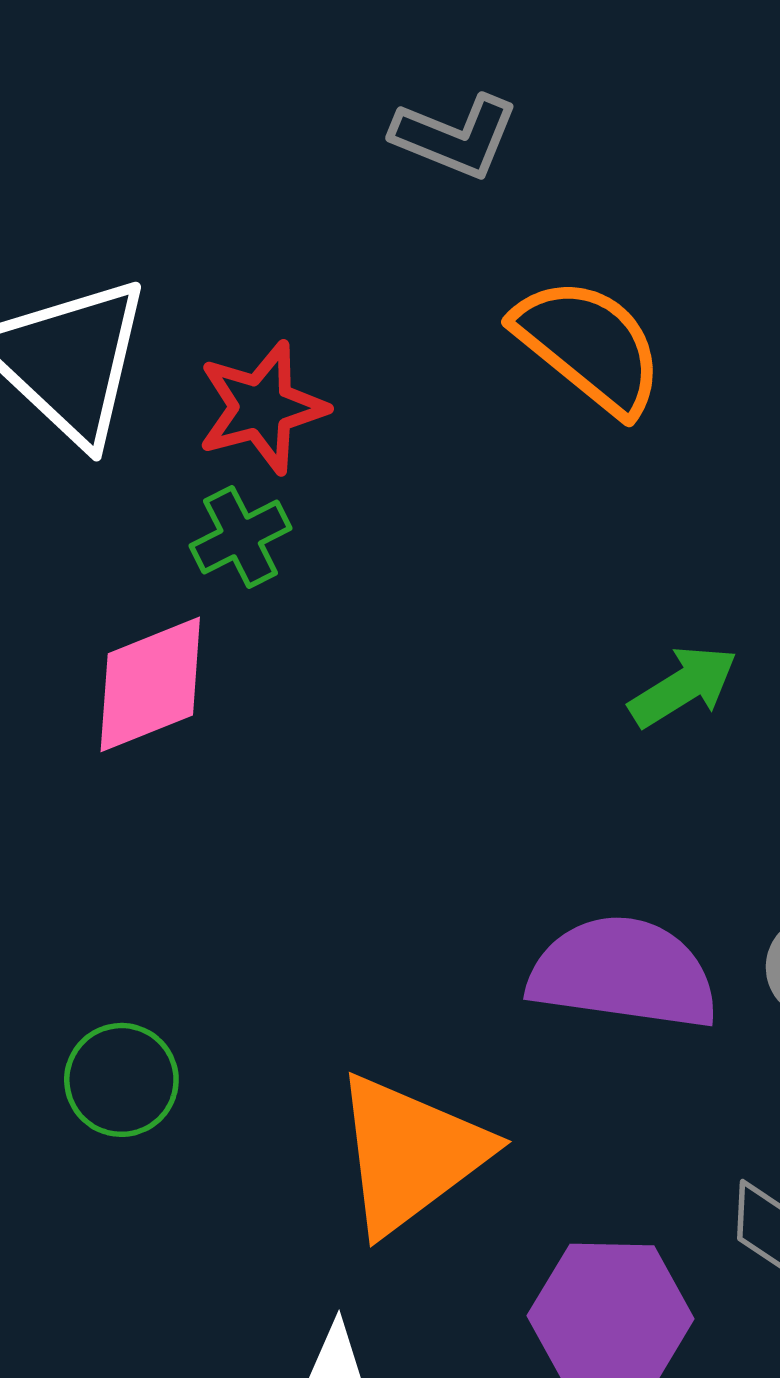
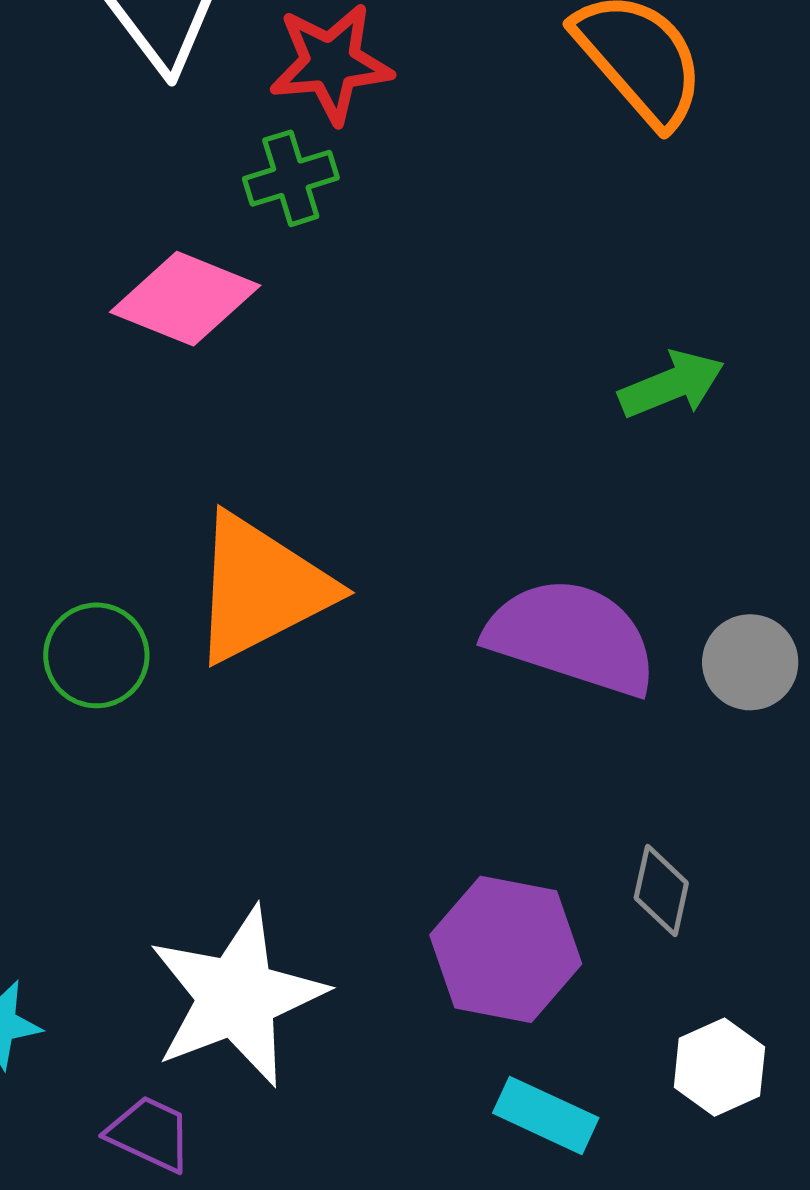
pink diamond: (150, 684) -> (185, 299), turned 34
orange triangle: (410, 1154) -> (261, 588), moved

